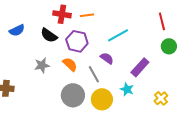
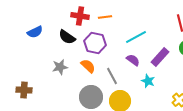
purple semicircle: (107, 58) -> (133, 60), moved
purple rectangle: (140, 67) -> (160, 57), moved
cyan star: (127, 89) -> (148, 81), moved

